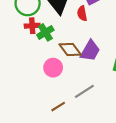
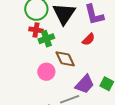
red semicircle: (82, 13) -> (89, 39), moved, turned -136
purple trapezoid: (90, 51) -> (85, 84), moved

